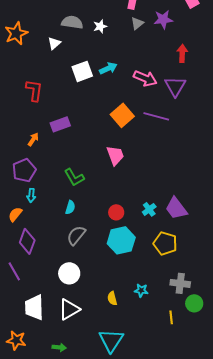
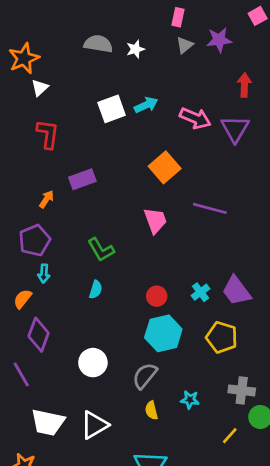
white triangle: (54, 43) -> (40, 88), moved
purple line: (156, 116) -> (210, 208), moved
gray semicircle: (76, 235) -> (145, 376), moved
white circle: (69, 273) -> (93, 363), moved
white trapezoid: (34, 307) -> (48, 422), turned -76
yellow line: (171, 317) -> (230, 436), turned 48

